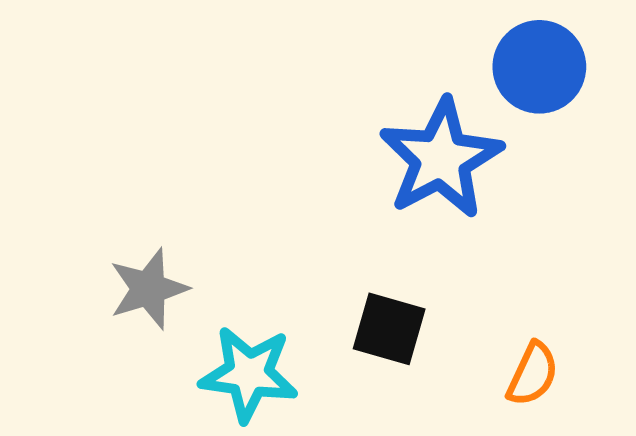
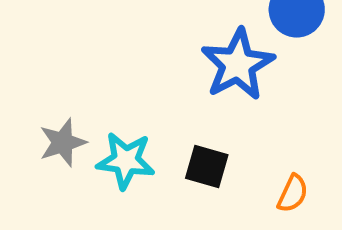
cyan star: (249, 374) -> (126, 161), moved

